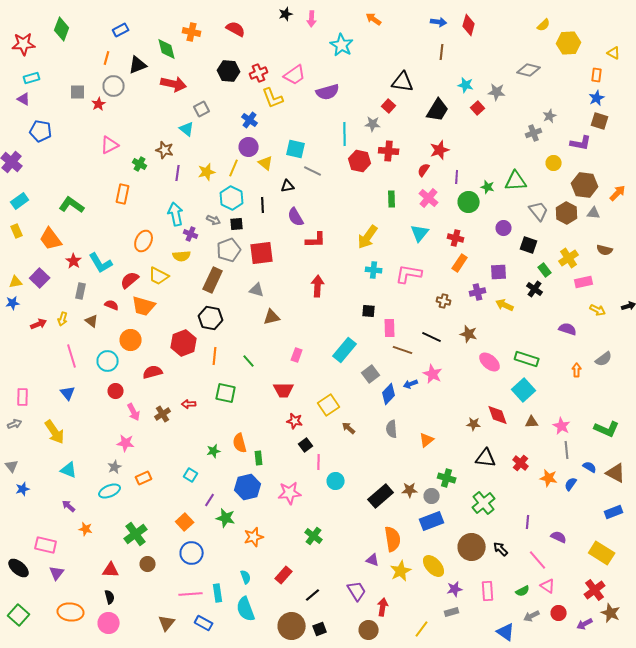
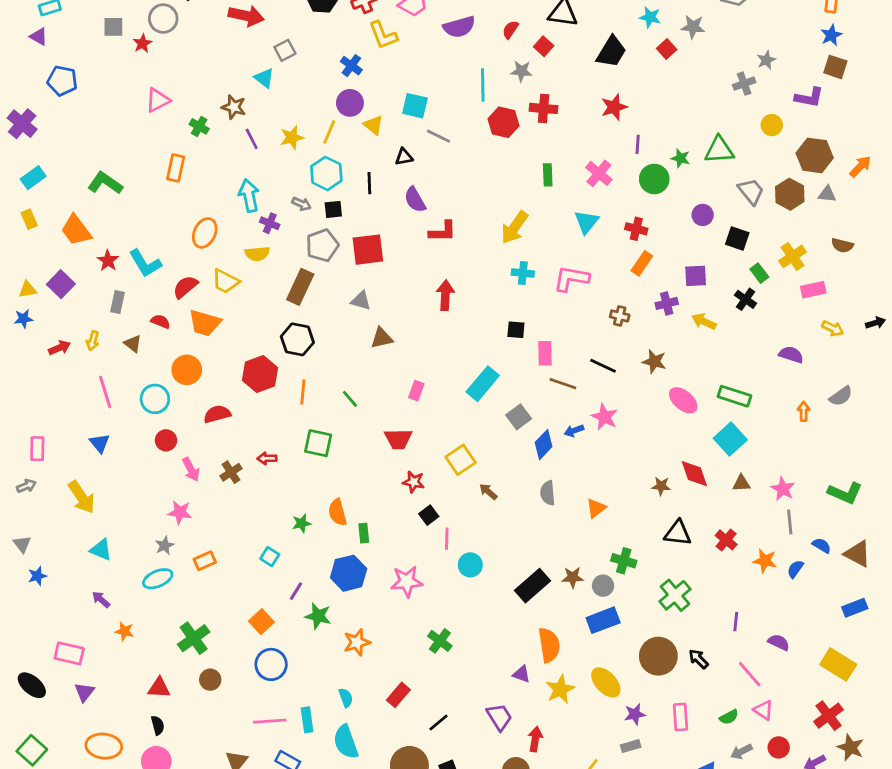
red semicircle: (424, 170) -> (510, 30), moved
purple line: (178, 173) -> (252, 139), turned -35

